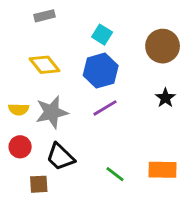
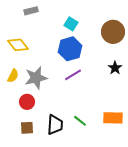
yellow diamond: (45, 65) -> (18, 45), moved
yellow semicircle: (19, 109) -> (13, 76), turned -64
red circle: (20, 147) -> (27, 102), moved
black trapezoid: (60, 157) -> (55, 125), moved, turned -130

